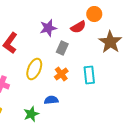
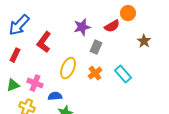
brown star: (110, 42) -> (144, 41), size x0.6
cyan rectangle: (89, 75) -> (123, 74), turned -36
blue semicircle: (51, 100) -> (55, 96), moved

